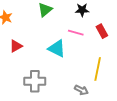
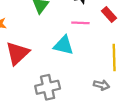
red triangle: (16, 46) -> (18, 53), size x1.6

